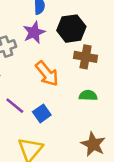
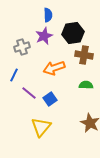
orange arrow: (47, 74) -> (54, 68), turned 110

